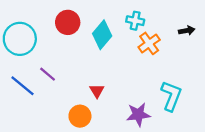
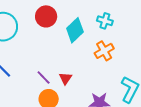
orange cross: (149, 43) -> (104, 51), moved
purple line: (48, 74) -> (44, 77), moved

